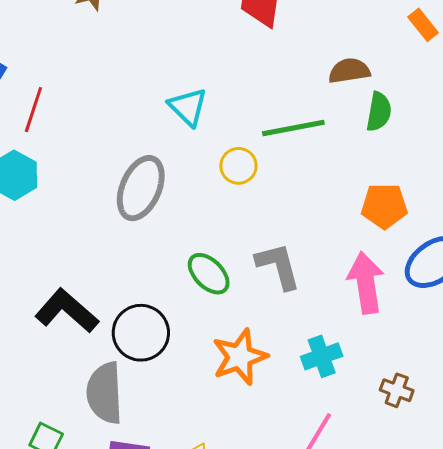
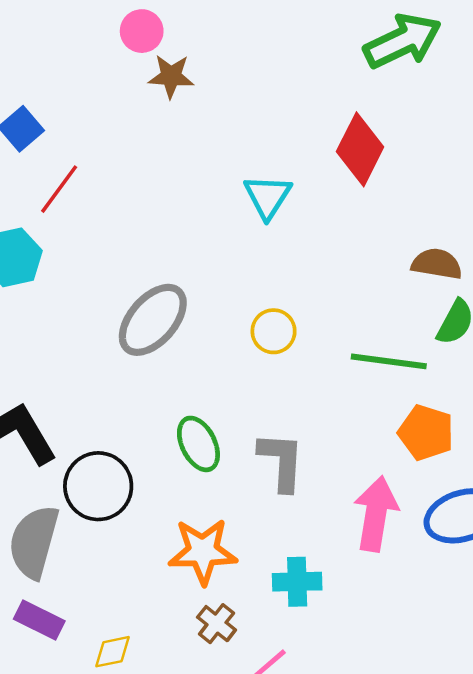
cyan triangle: (188, 107) -> (268, 197), moved
green line: (293, 128) -> (389, 361), moved
brown cross: (397, 390) -> (217, 624), moved

